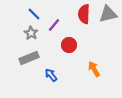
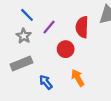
red semicircle: (84, 14) -> (82, 27), moved
orange arrow: (94, 69) -> (78, 78), moved

